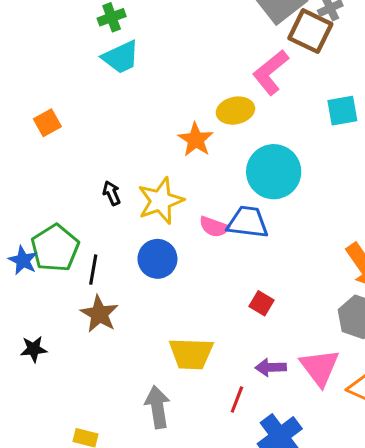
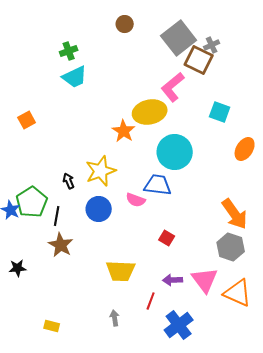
yellow ellipse: (235, 111) -> (150, 112), size x1.4
cyan square: (342, 111) -> (220, 112), turned 30
black arrow: (112, 193) -> (69, 181), moved
pink semicircle: (214, 227) -> (136, 200), moved
gray arrow: (157, 407) -> (115, 318), moved, size x0.6

